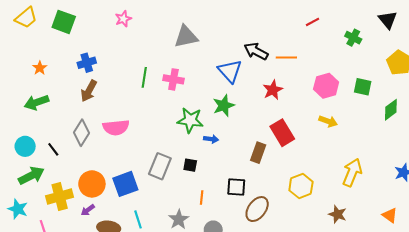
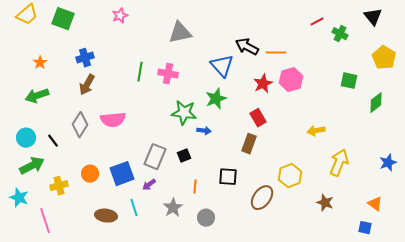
red line: (312, 22) -> (317, 22), moved
pink hexagon: (326, 86) -> (291, 80), moved
yellow arrow: (328, 121) -> (316, 131), moved, turned 150
red rectangle: (282, 133) -> (258, 118), moved, size x0.7
black square: (190, 165) -> (184, 156), turned -32
orange circle: (92, 184) -> (90, 174), size x0.7
yellow cross: (60, 196) -> (59, 186), size x0.7
brown ellipse: (257, 209) -> (262, 198), moved
purple arrow: (88, 210) -> (149, 185), moved

